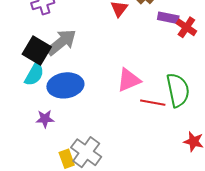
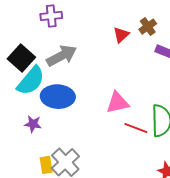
black square: (37, 50) -> (21, 58), moved
cyan semicircle: (34, 74) -> (31, 81), size x1.4

